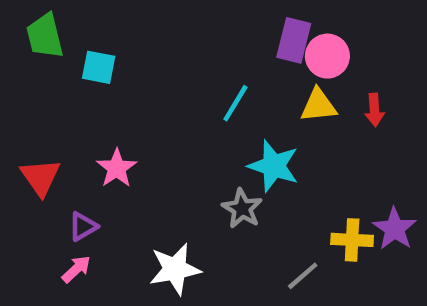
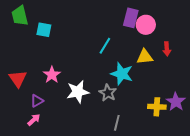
yellow triangle: (318, 105) -> (145, 57), moved
white star: (175, 269) -> (78, 92), moved
gray line: (303, 276) -> (117, 123), moved, turned -35

